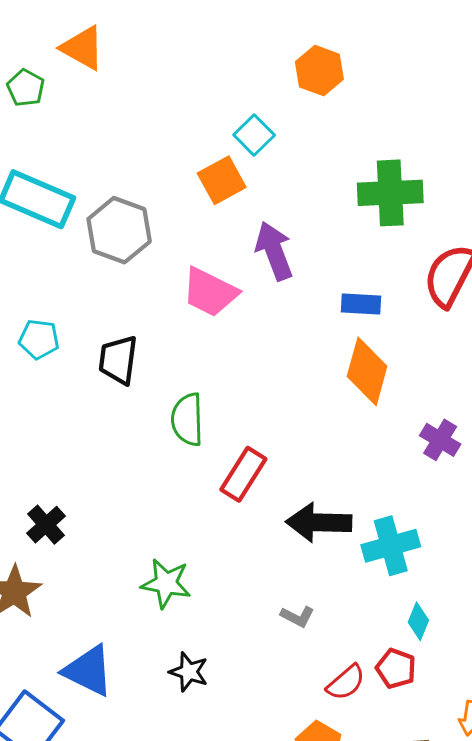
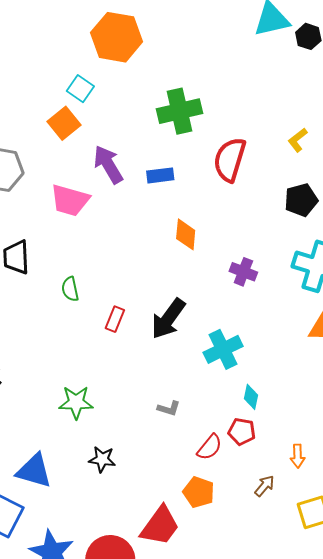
orange hexagon: (319, 71) -> (117, 37), size x1.5
blue rectangle: (361, 304) -> (160, 175), moved
orange diamond: (367, 371) -> (186, 234), size x0.7
green semicircle: (187, 420) -> (70, 289), size x0.7
red rectangle: (243, 474) -> (115, 319), size x0.7
black arrow: (319, 522) -> (168, 319), moved, turned -45

